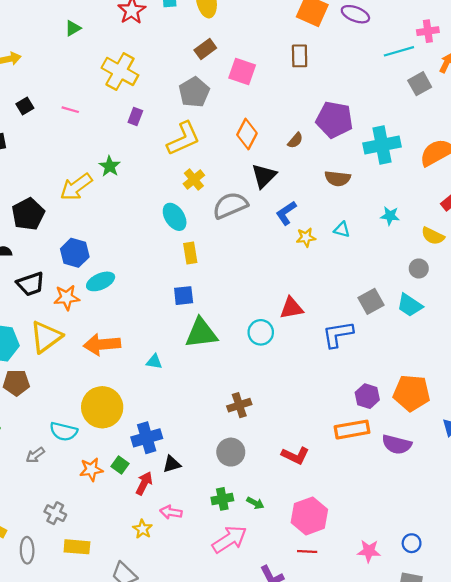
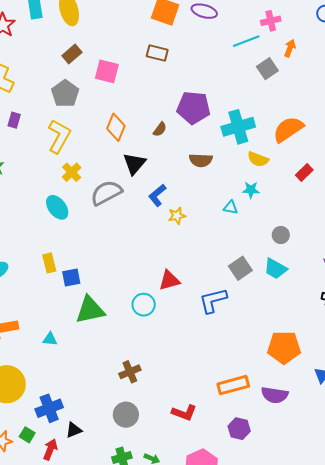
brown rectangle: (300, 56) -> (157, 53), turned -70
yellow L-shape: (183, 139) -> (59, 136), turned -32
cyan triangle: (342, 230) -> (231, 207), moved
yellow semicircle: (433, 236) -> (258, 159), moved
yellow rectangle: (190, 253) -> (49, 263), moved
purple hexagon: (367, 396) -> (239, 429), moved

